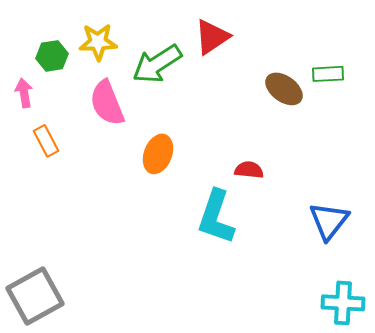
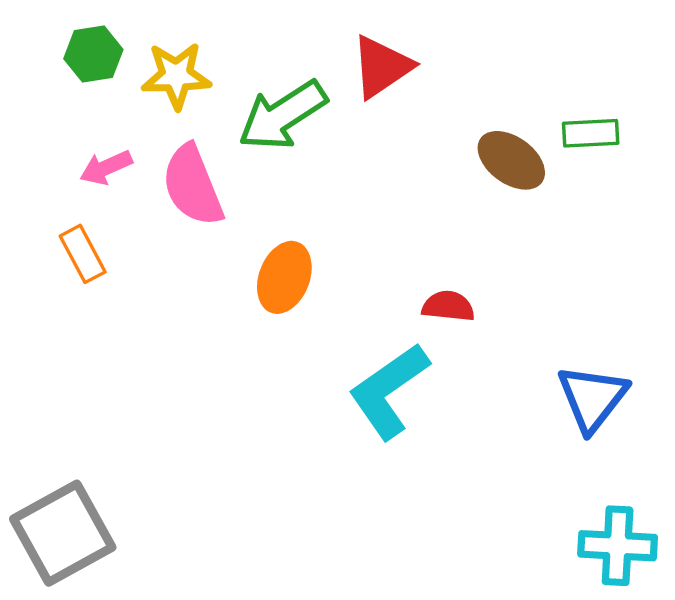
green hexagon: (52, 56) -> (93, 54), moved
pink arrow: (24, 93) -> (106, 168), moved, turned -104
cyan L-shape: (216, 217) -> (389, 391), turned 36

